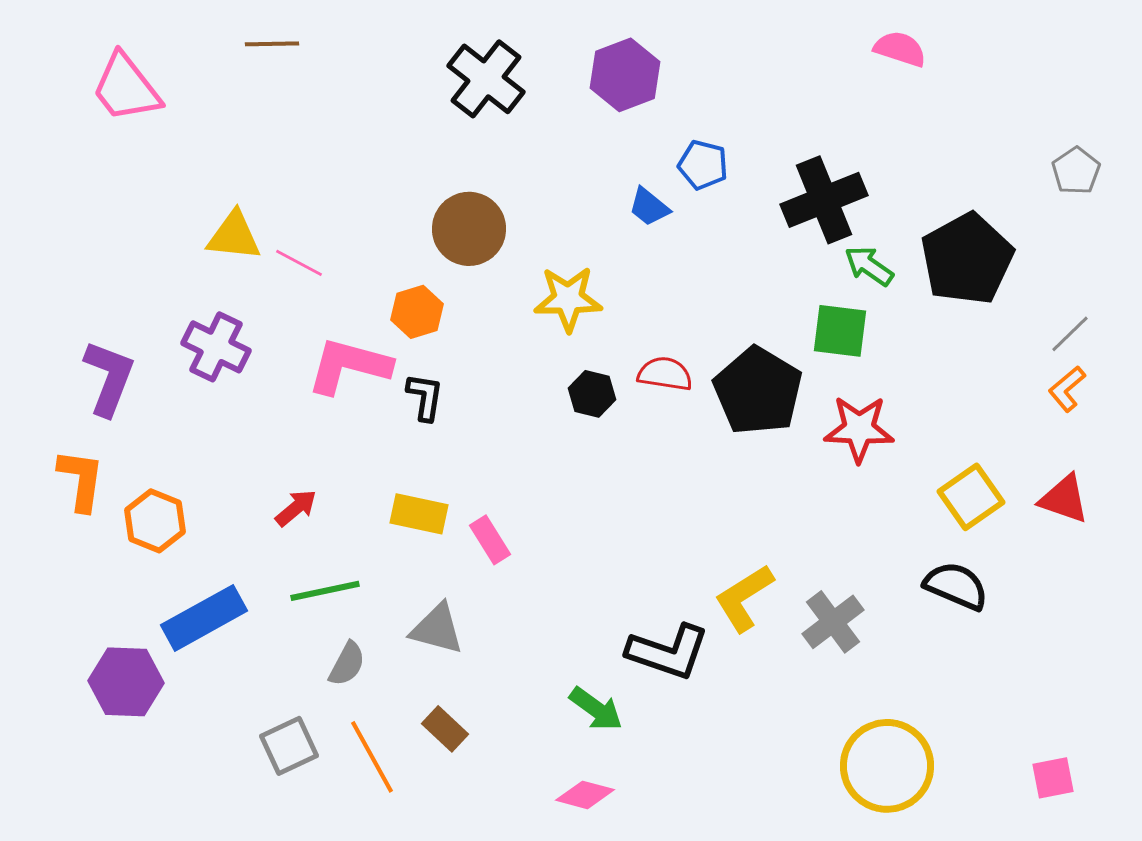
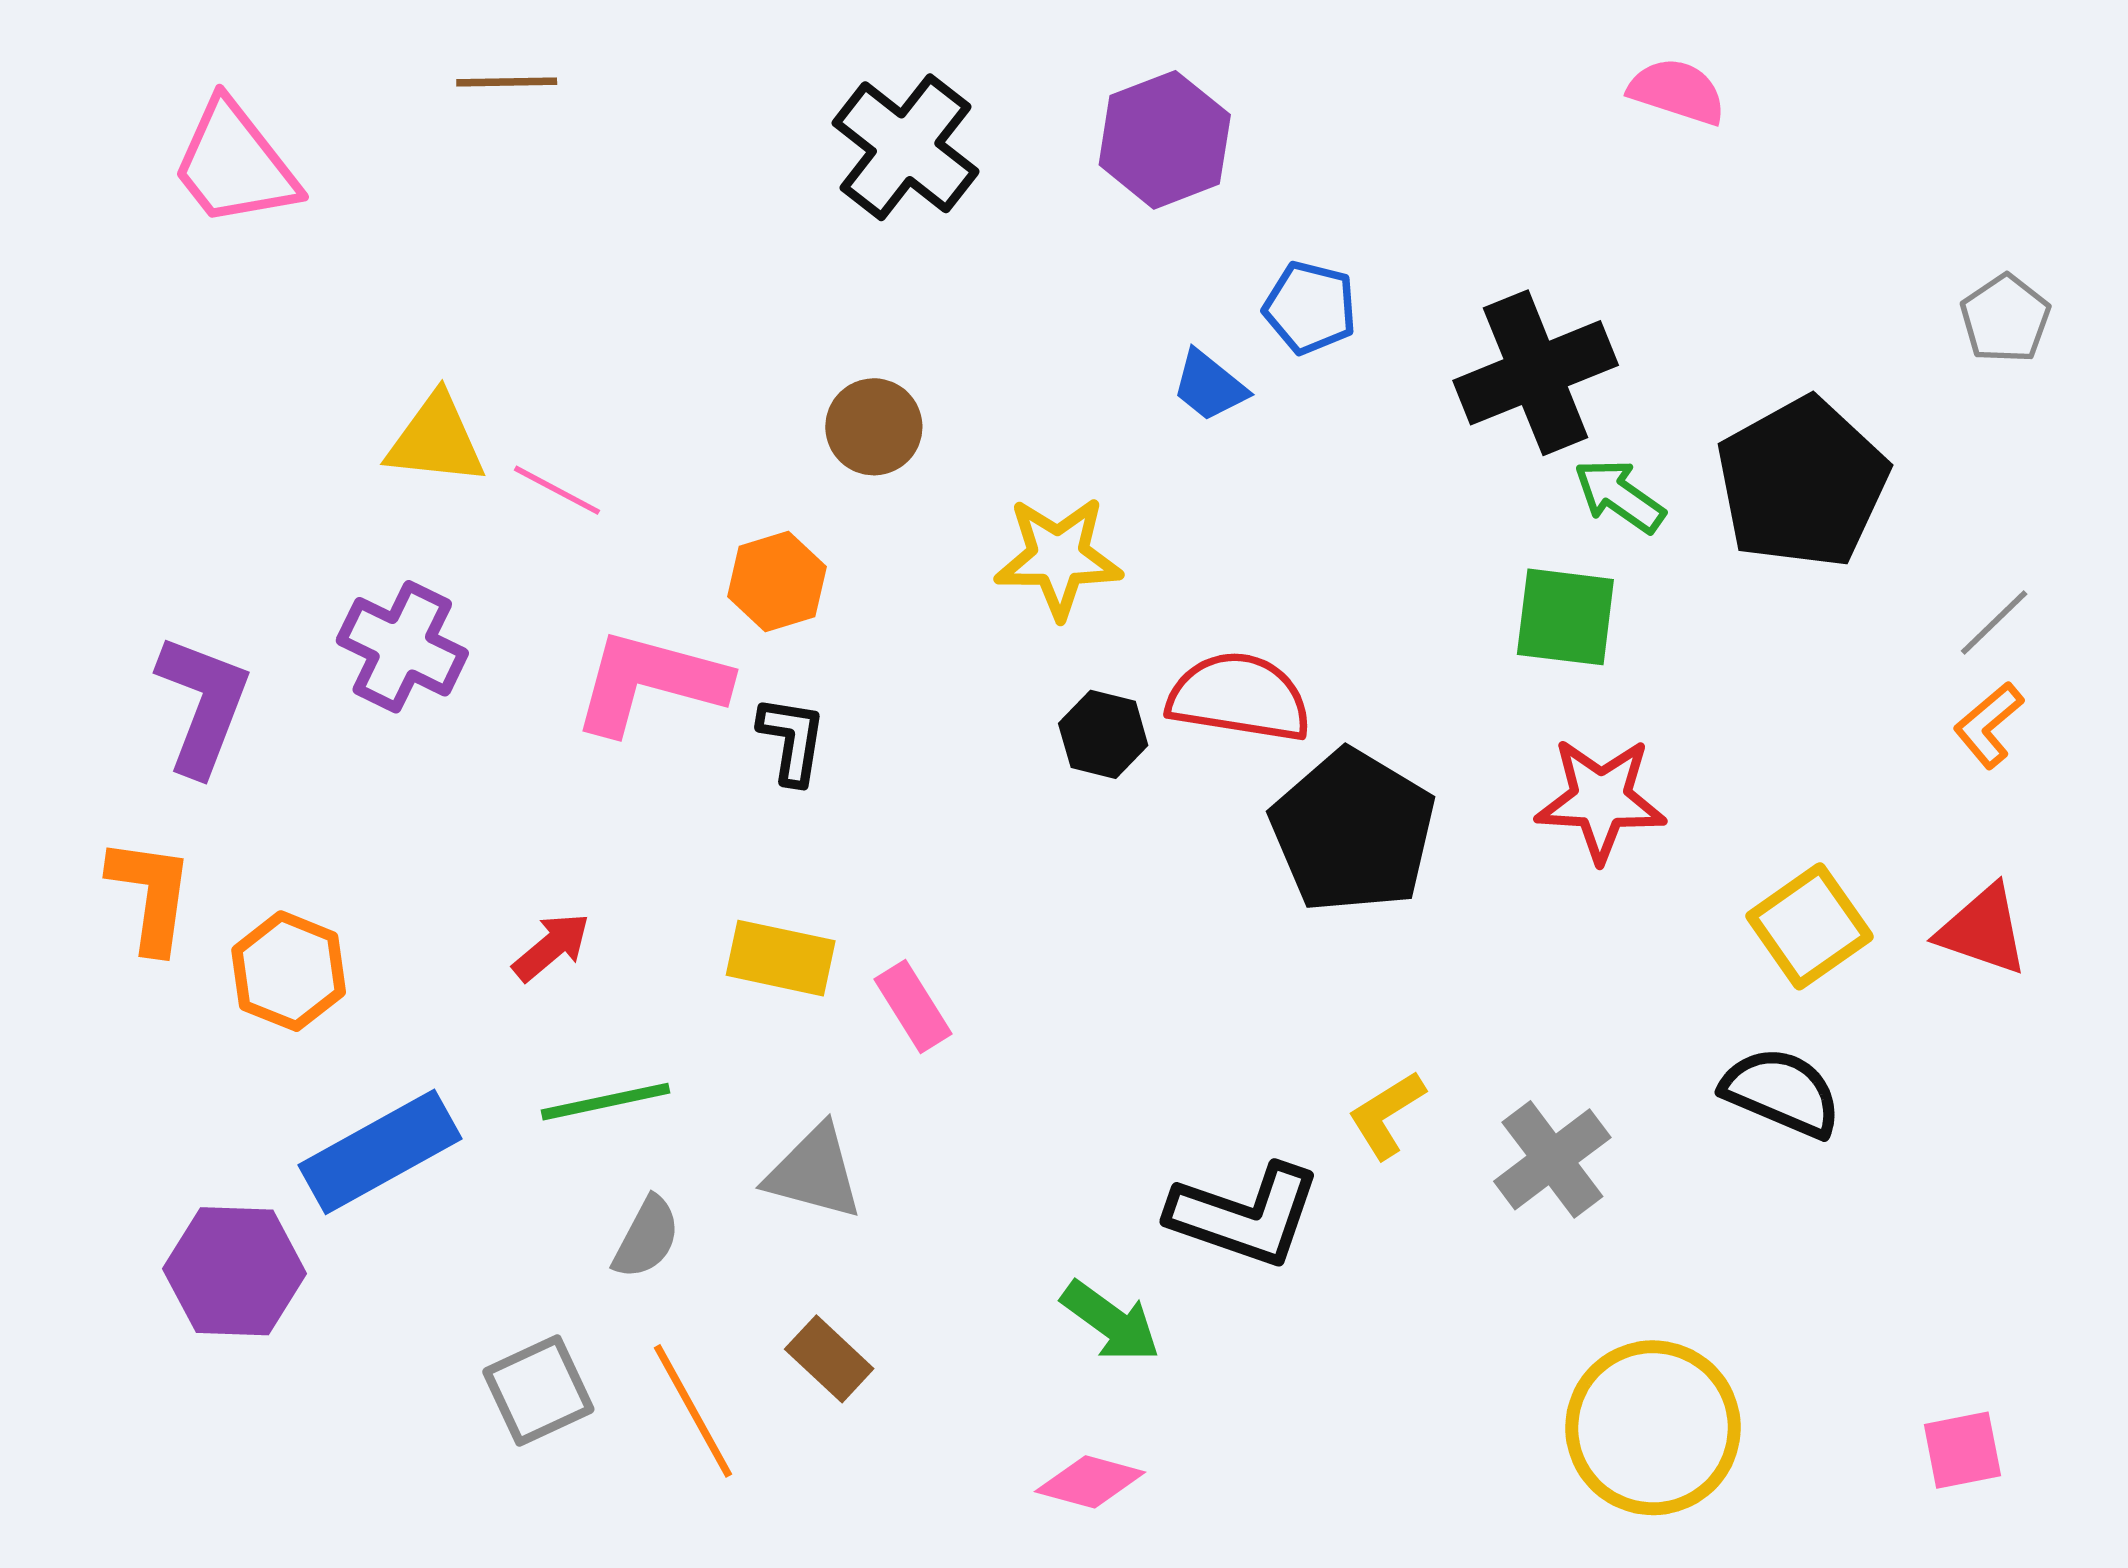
brown circle: (469, 229) -> (874, 427), size x0.7
red semicircle: (665, 374) -> (1239, 697), size x1.4
black pentagon: (758, 391) -> (1353, 831), moved
yellow L-shape: (744, 598) -> (1386, 1115), size x0.7

